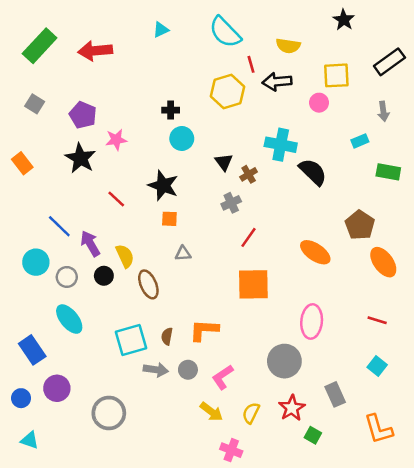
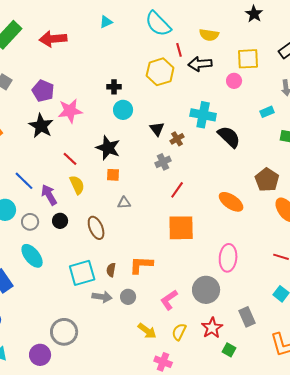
pink star: (116, 140) -> (70, 111), size x1.4
yellow semicircle: (125, 256) -> (77, 185), moved
pink L-shape: (223, 377) -> (169, 300), moved
purple circle: (57, 388) -> (40, 355), moved

